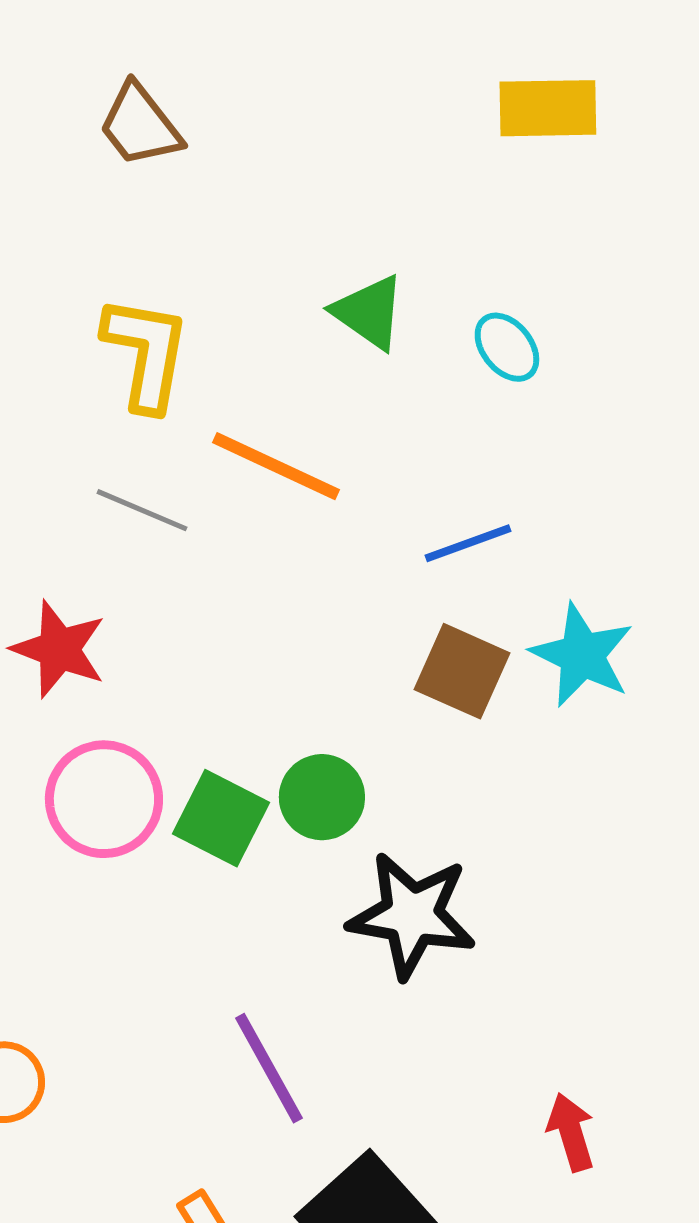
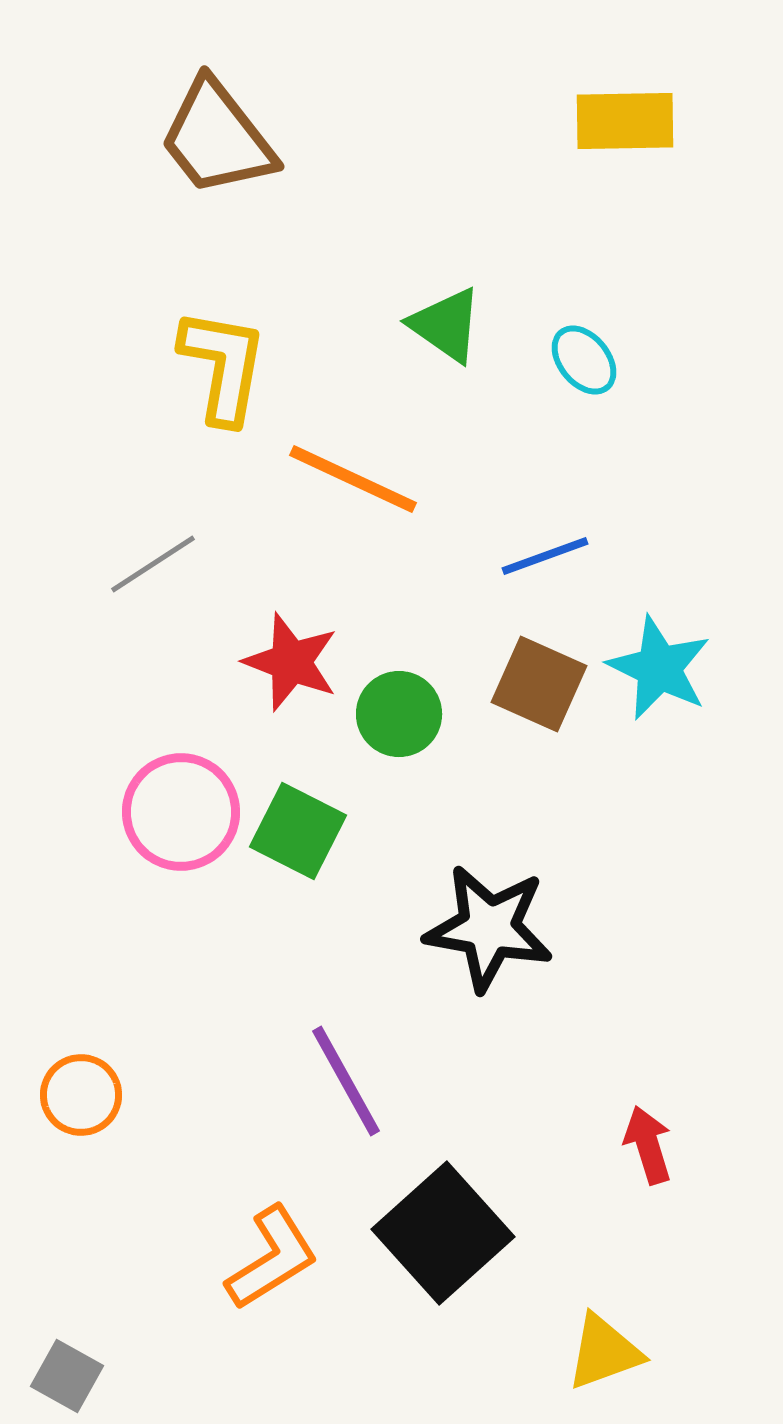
brown trapezoid: (140, 125) -> (217, 138), size x1.4
gray line: (142, 510) -> (153, 564), moved, turned -56
red star: (59, 649) -> (291, 662), moved
green circle: (322, 797) -> (399, 714), moved

